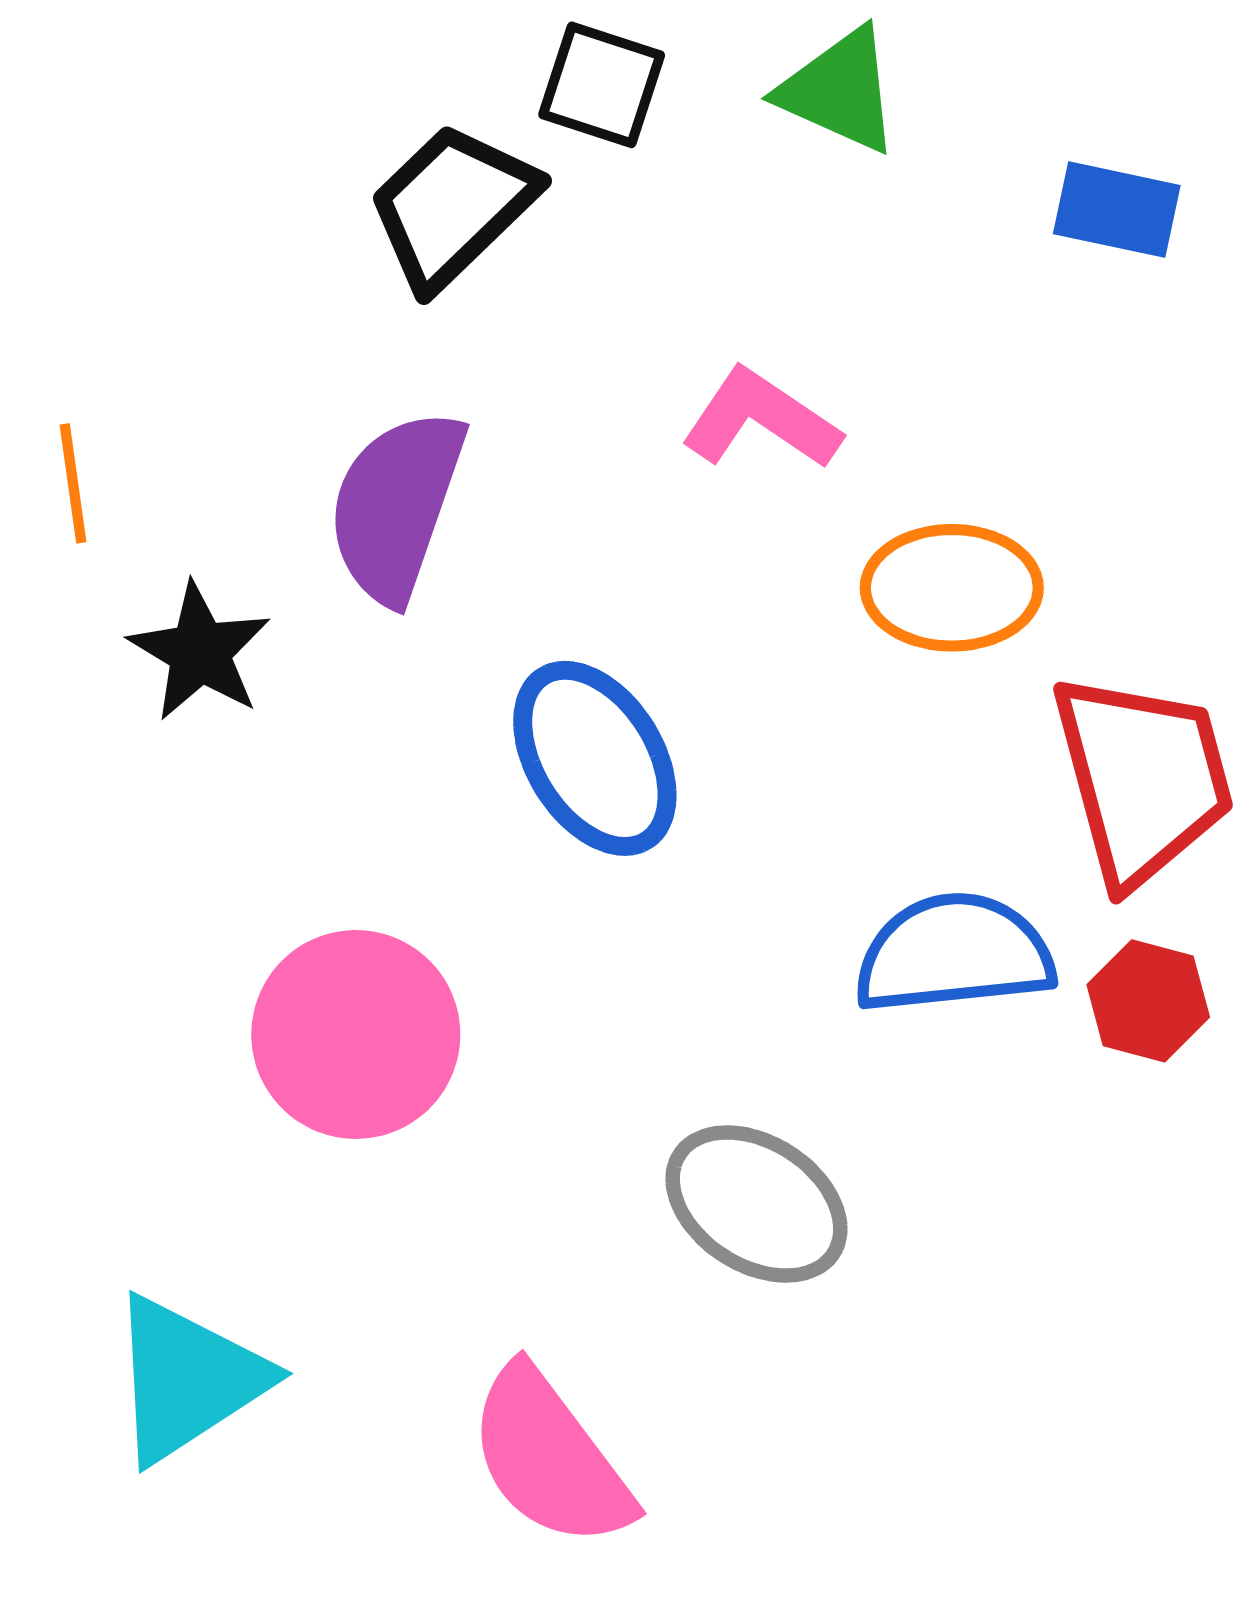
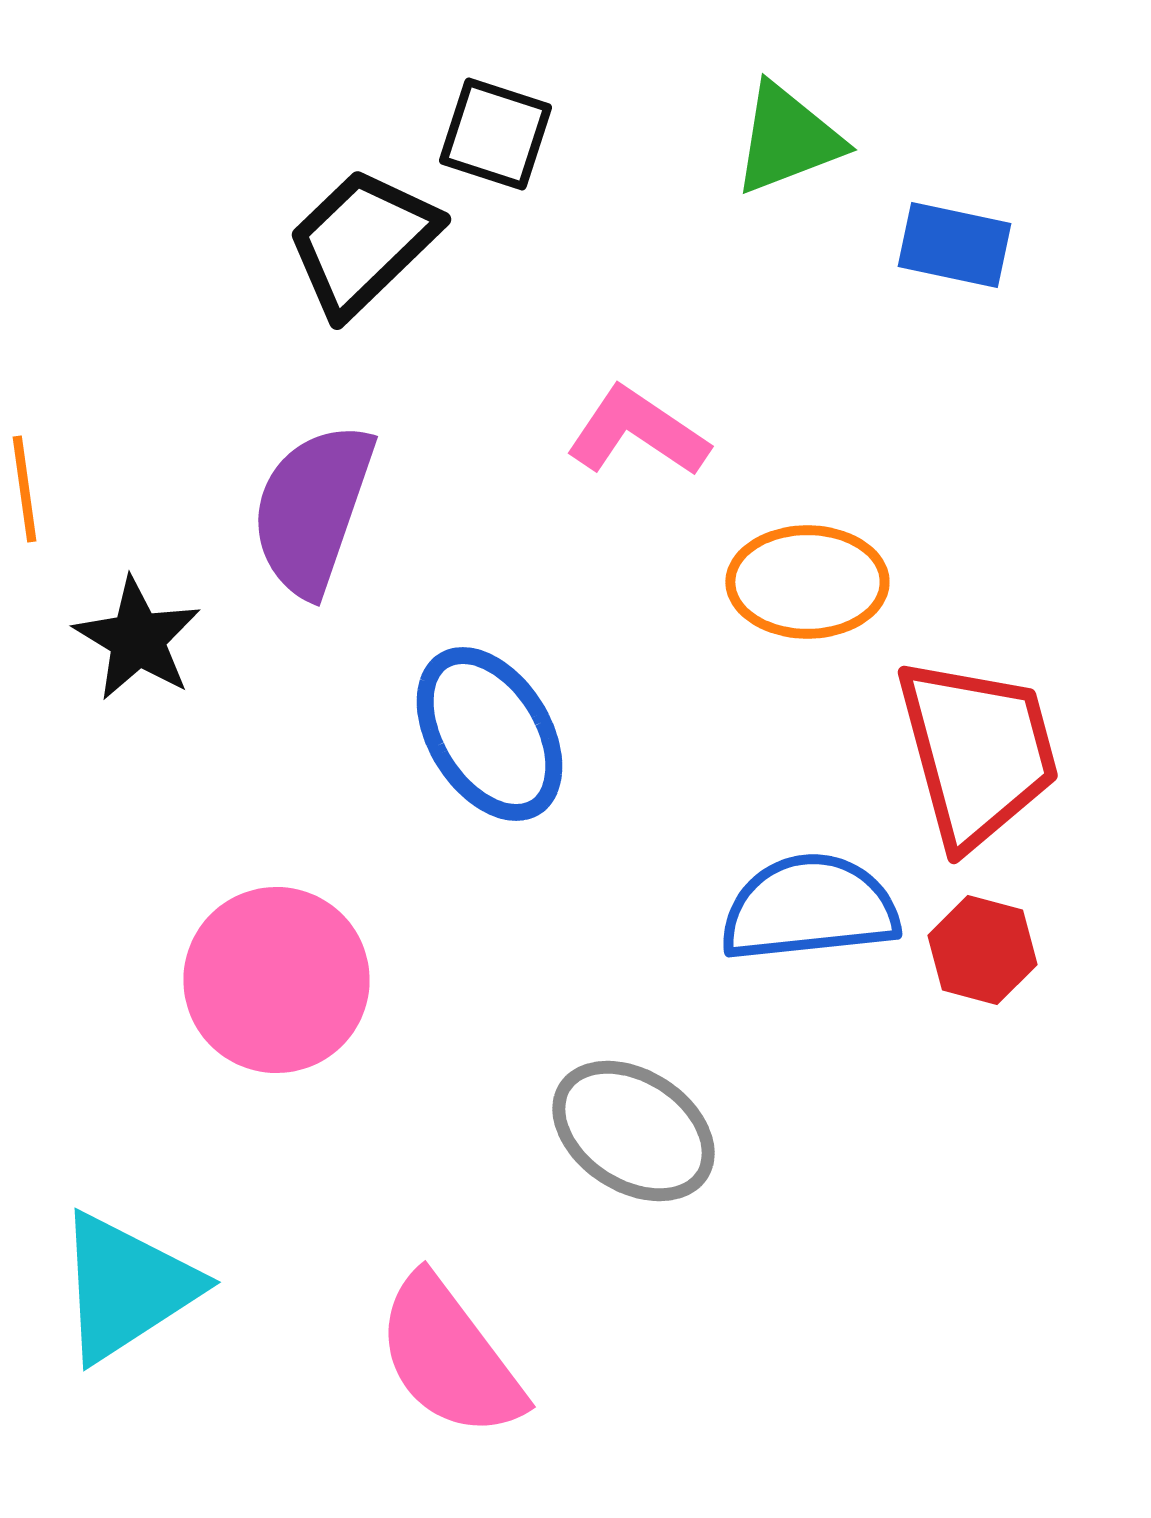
green triangle: (840, 91) -> (787, 139), moved, turned -45

